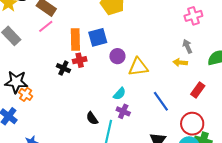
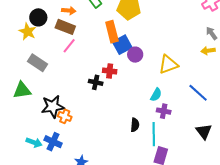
orange rectangle: (75, 39) -> (112, 32), moved
purple circle: (117, 56) -> (135, 55), moved
red cross: (80, 60) -> (110, 71), turned 32
black semicircle: (92, 118) -> (135, 125), turned -128

